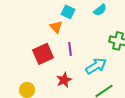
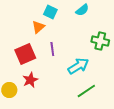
orange triangle: (56, 27) -> (38, 27), turned 32
red star: (64, 80) -> (30, 80), moved

